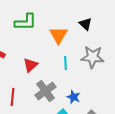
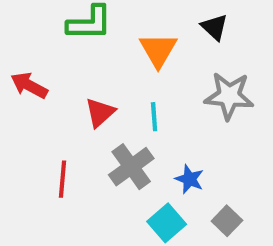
cyan line: (66, 63) -> (154, 117), moved

